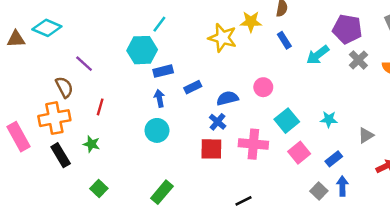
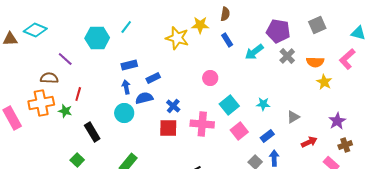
cyan hexagon: (142, 50) -> (97, 38), moved
brown semicircle: (64, 87) -> (49, 78), turned -60
blue semicircle: (227, 98) -> (144, 98), moved
green star: (91, 144) -> (65, 111), moved
black rectangle: (61, 155) -> (92, 132), moved

